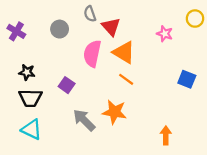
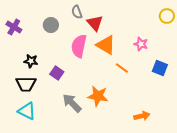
pink star: (165, 34) -> (141, 44), moved
black star: (27, 72) -> (31, 61), moved
orange line: (126, 79) -> (122, 68), moved
orange arrow: (166, 135) -> (142, 116), turned 77

